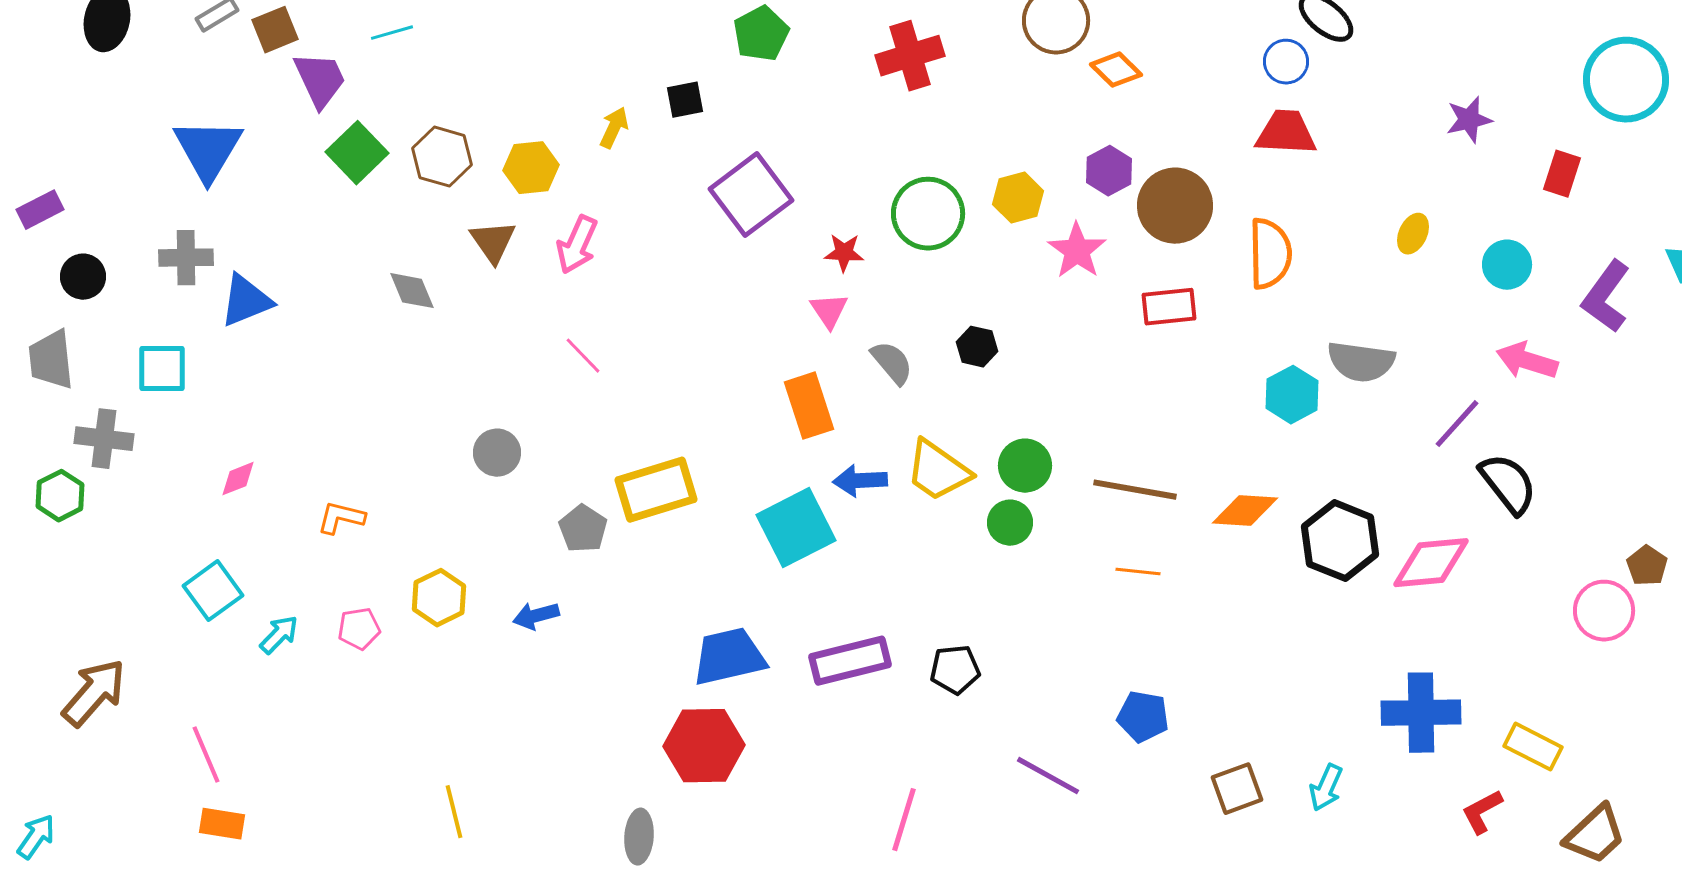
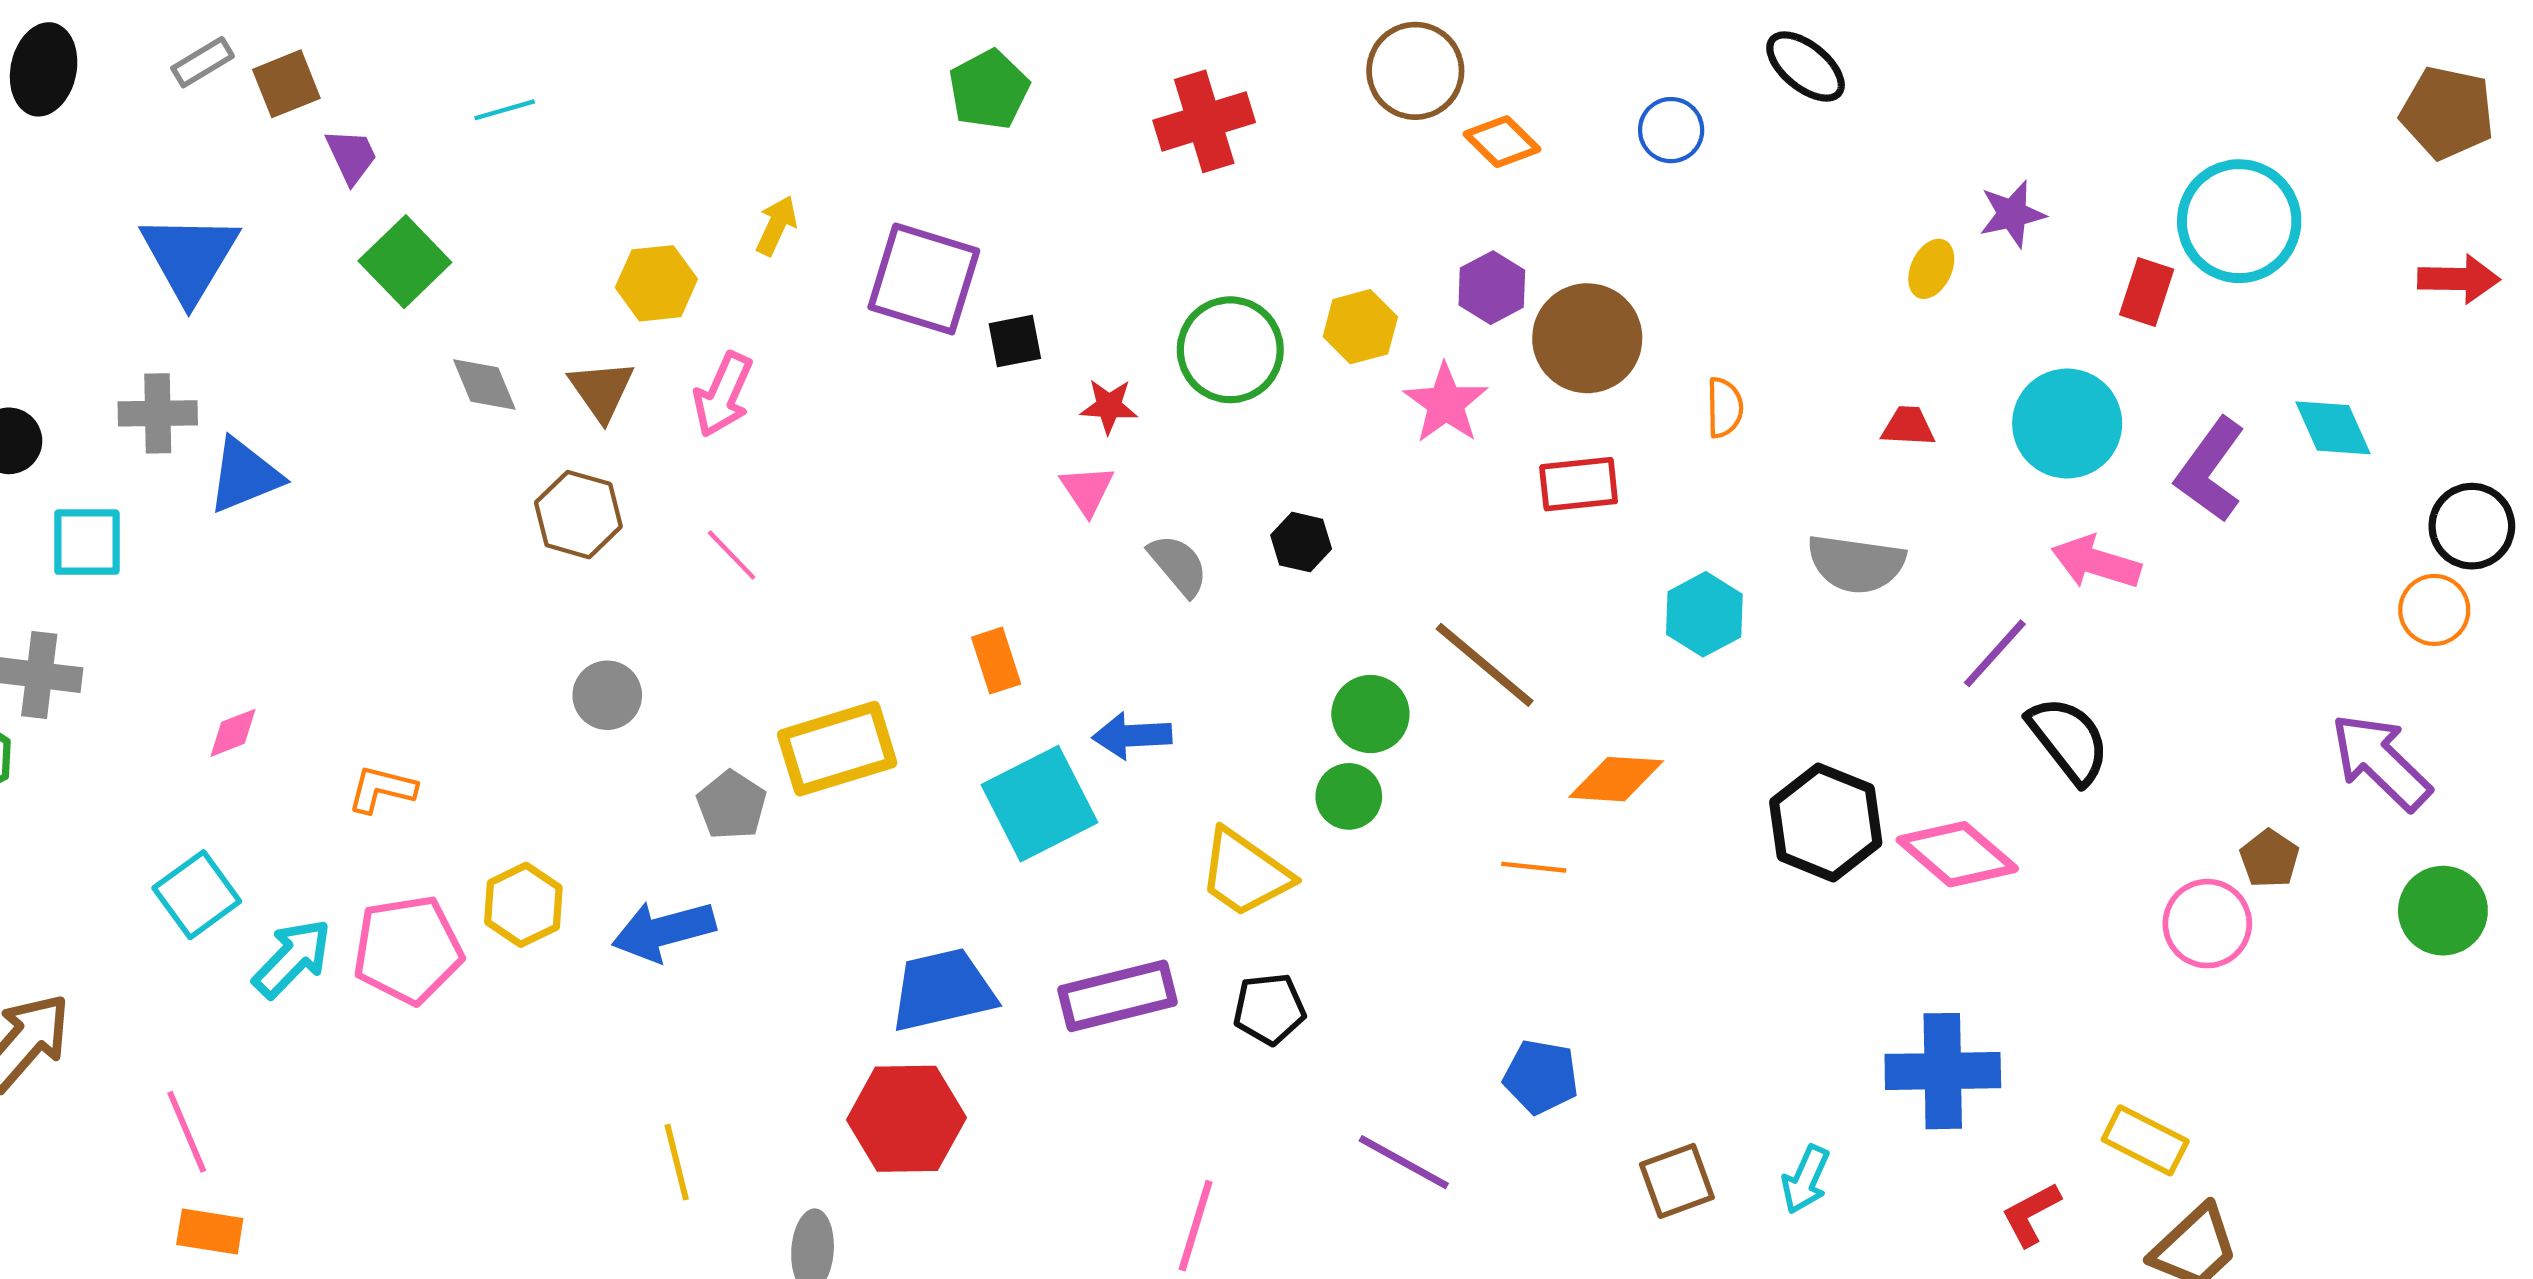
cyan line: (392, 33) -> (505, 110), moved
blue circle: (1286, 62) -> (1671, 130), moved
purple trapezoid: (320, 80) -> (351, 156), size x0.7
cyan circle: (1626, 80) -> (2239, 221), moved
black square: (685, 100) -> (1015, 341), moved
red trapezoid: (1286, 133) -> (1908, 426), moved, size x0.6
brown hexagon: (442, 157) -> (578, 515), moved
purple square: (751, 195) -> (924, 279), moved, turned -36
yellow ellipse: (1413, 234) -> (1931, 269), moved
orange semicircle: (1270, 254) -> (1725, 408), size x0.6
cyan circle: (1507, 265) -> (2067, 423), size x1.5
gray diamond: (412, 291) -> (484, 384), moved
cyan square: (162, 369) -> (87, 542), moved
cyan hexagon: (1292, 395) -> (1704, 614), moved
orange rectangle: (809, 406) -> (996, 661), moved, size x0.7
yellow trapezoid: (938, 471) -> (1245, 873), moved
brown line: (1135, 490) -> (1485, 665), moved, turned 30
orange diamond: (1245, 511) -> (1616, 779), moved
pink diamond: (1431, 563) -> (1957, 854), turned 46
blue arrow: (536, 616) -> (664, 931), size x1.5
pink pentagon: (359, 629) -> (408, 950), size x1.8
cyan arrow: (279, 635) -> (292, 958), size x1.4
yellow rectangle: (1533, 747) -> (2145, 1140), moved
yellow line: (454, 812) -> (677, 1162), moved

